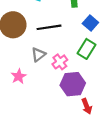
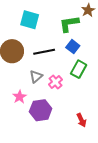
blue square: (90, 23) -> (73, 47), moved
purple hexagon: (73, 84) -> (41, 110), moved

